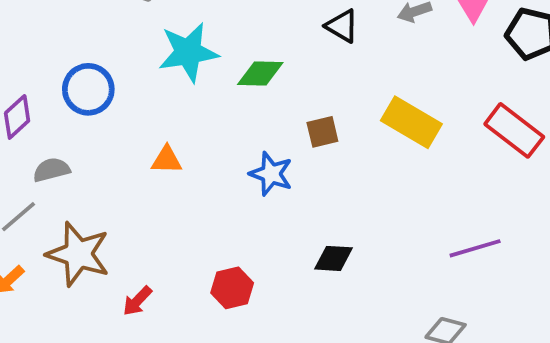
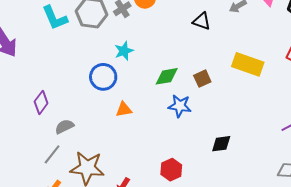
cyan star: (188, 52) -> (124, 51), size x0.6
green diamond: (260, 74) -> (167, 76), moved
blue circle: (88, 89) -> (103, 77), moved

